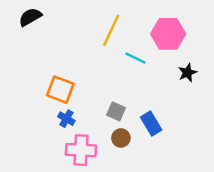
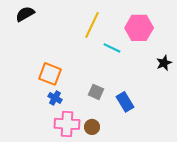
black star: (187, 73) -> (164, 63), moved
brown circle: (121, 138) -> (92, 127), moved

